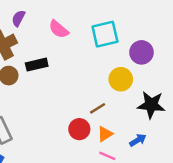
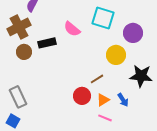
pink semicircle: (59, 29) -> (72, 29), moved
cyan square: (105, 34) -> (103, 18), turned 30
blue arrow: (138, 140) -> (123, 100), moved, turned 88

